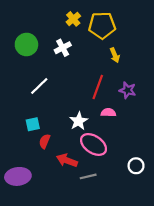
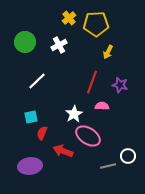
yellow arrow: (115, 55) -> (108, 52), turned 48
purple ellipse: (18, 176) -> (30, 166), moved
gray line: (88, 176) -> (108, 166), moved

